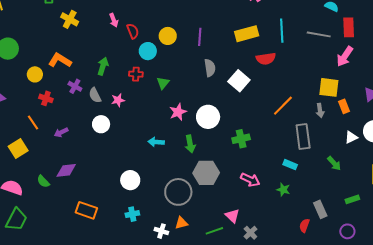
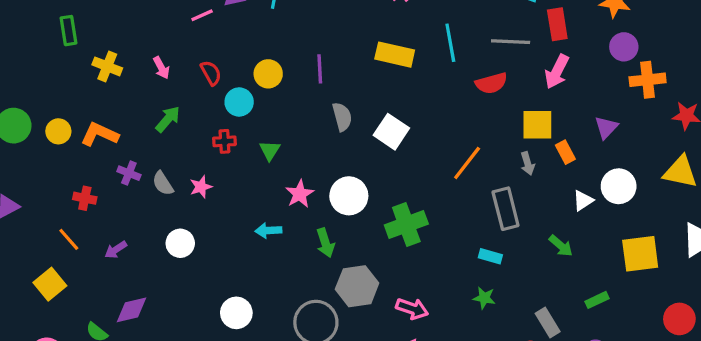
pink arrow: (114, 20) -> (161, 68), moved
yellow rectangle: (247, 34) -> (395, 55), turned 35
red semicircle: (266, 59) -> (491, 83), moved
green arrow: (103, 66) -> (168, 119), moved, turned 30
yellow circle: (35, 74) -> (58, 131), moved
white circle: (101, 124) -> (180, 243), moved
green cross: (241, 139) -> (406, 224), size x1.4
cyan arrow: (156, 142) -> (268, 230), moved
pink arrow: (250, 180) -> (412, 309), moved

